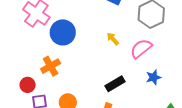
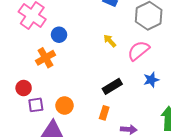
blue circle: (63, 32) -> (59, 35), size x0.6
orange cross: (51, 66) -> (45, 58), moved

